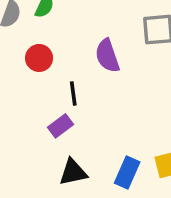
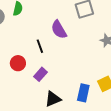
red circle: (39, 58) -> (18, 63), moved
black line: (73, 94) -> (40, 46), moved

